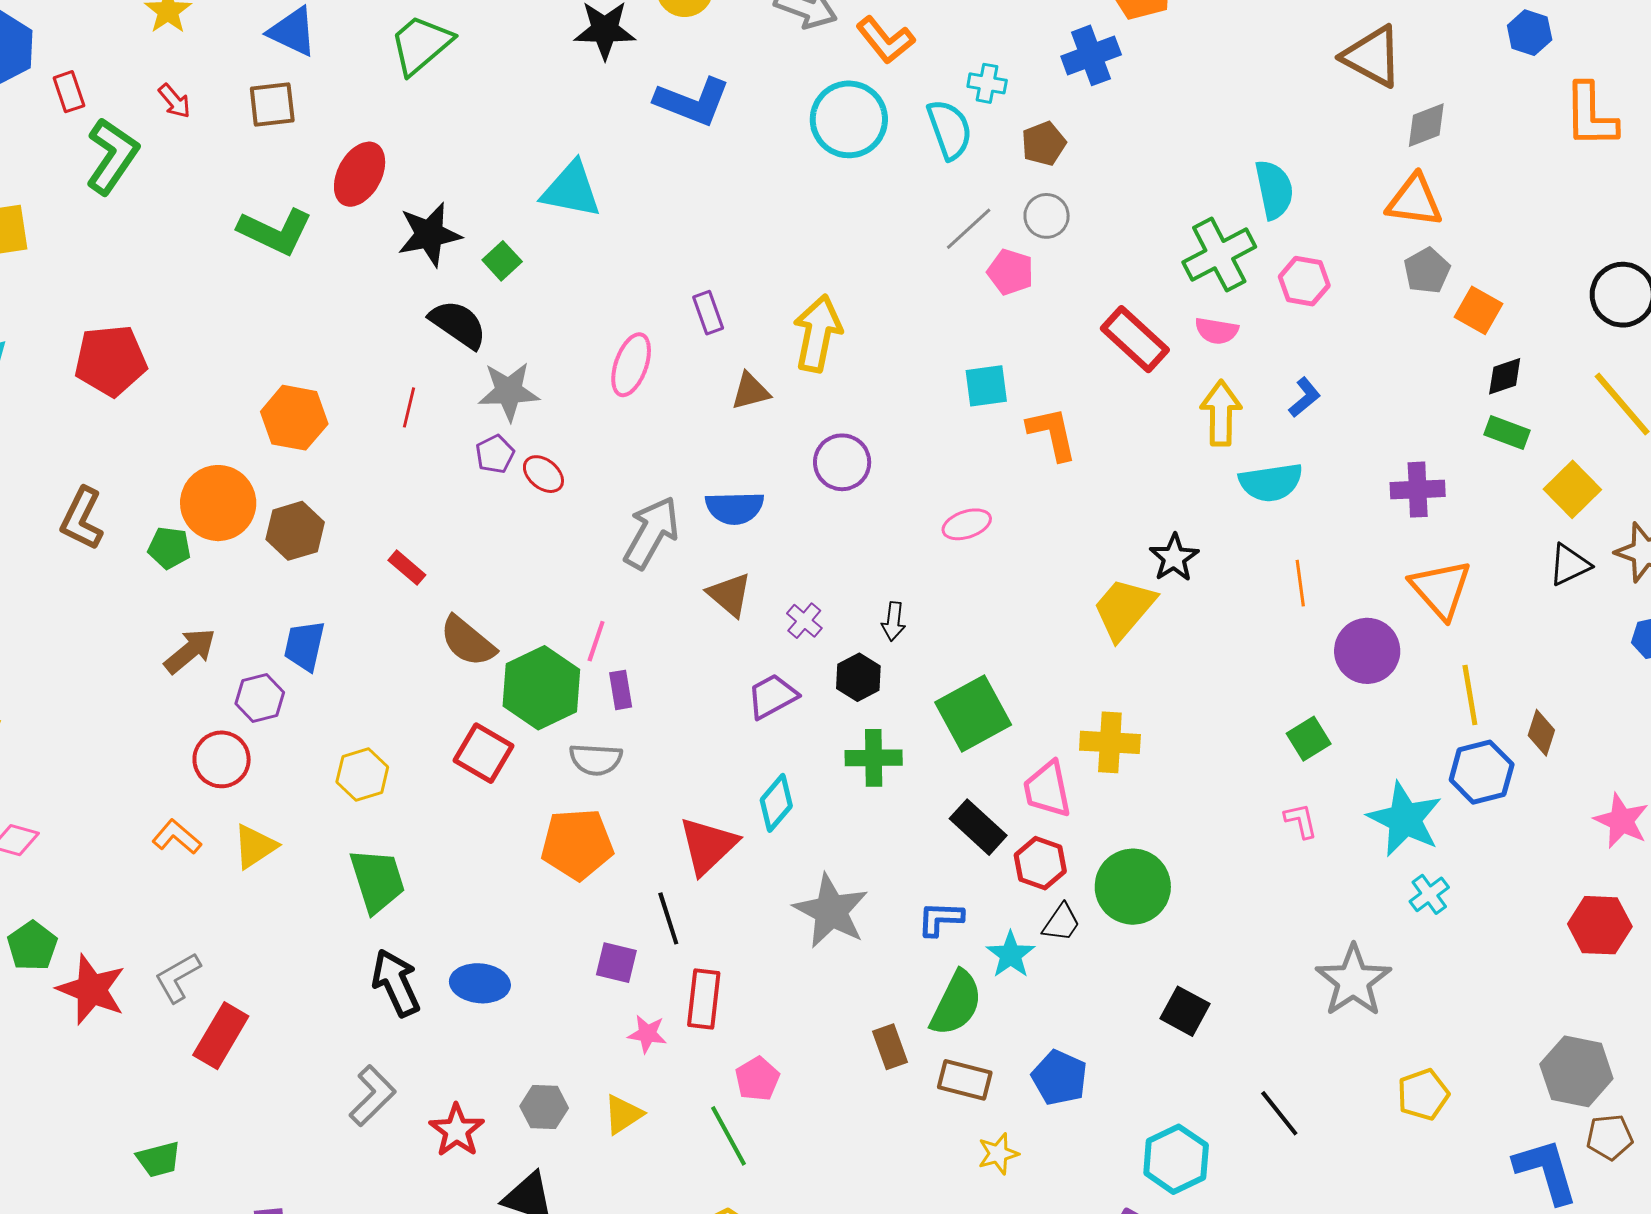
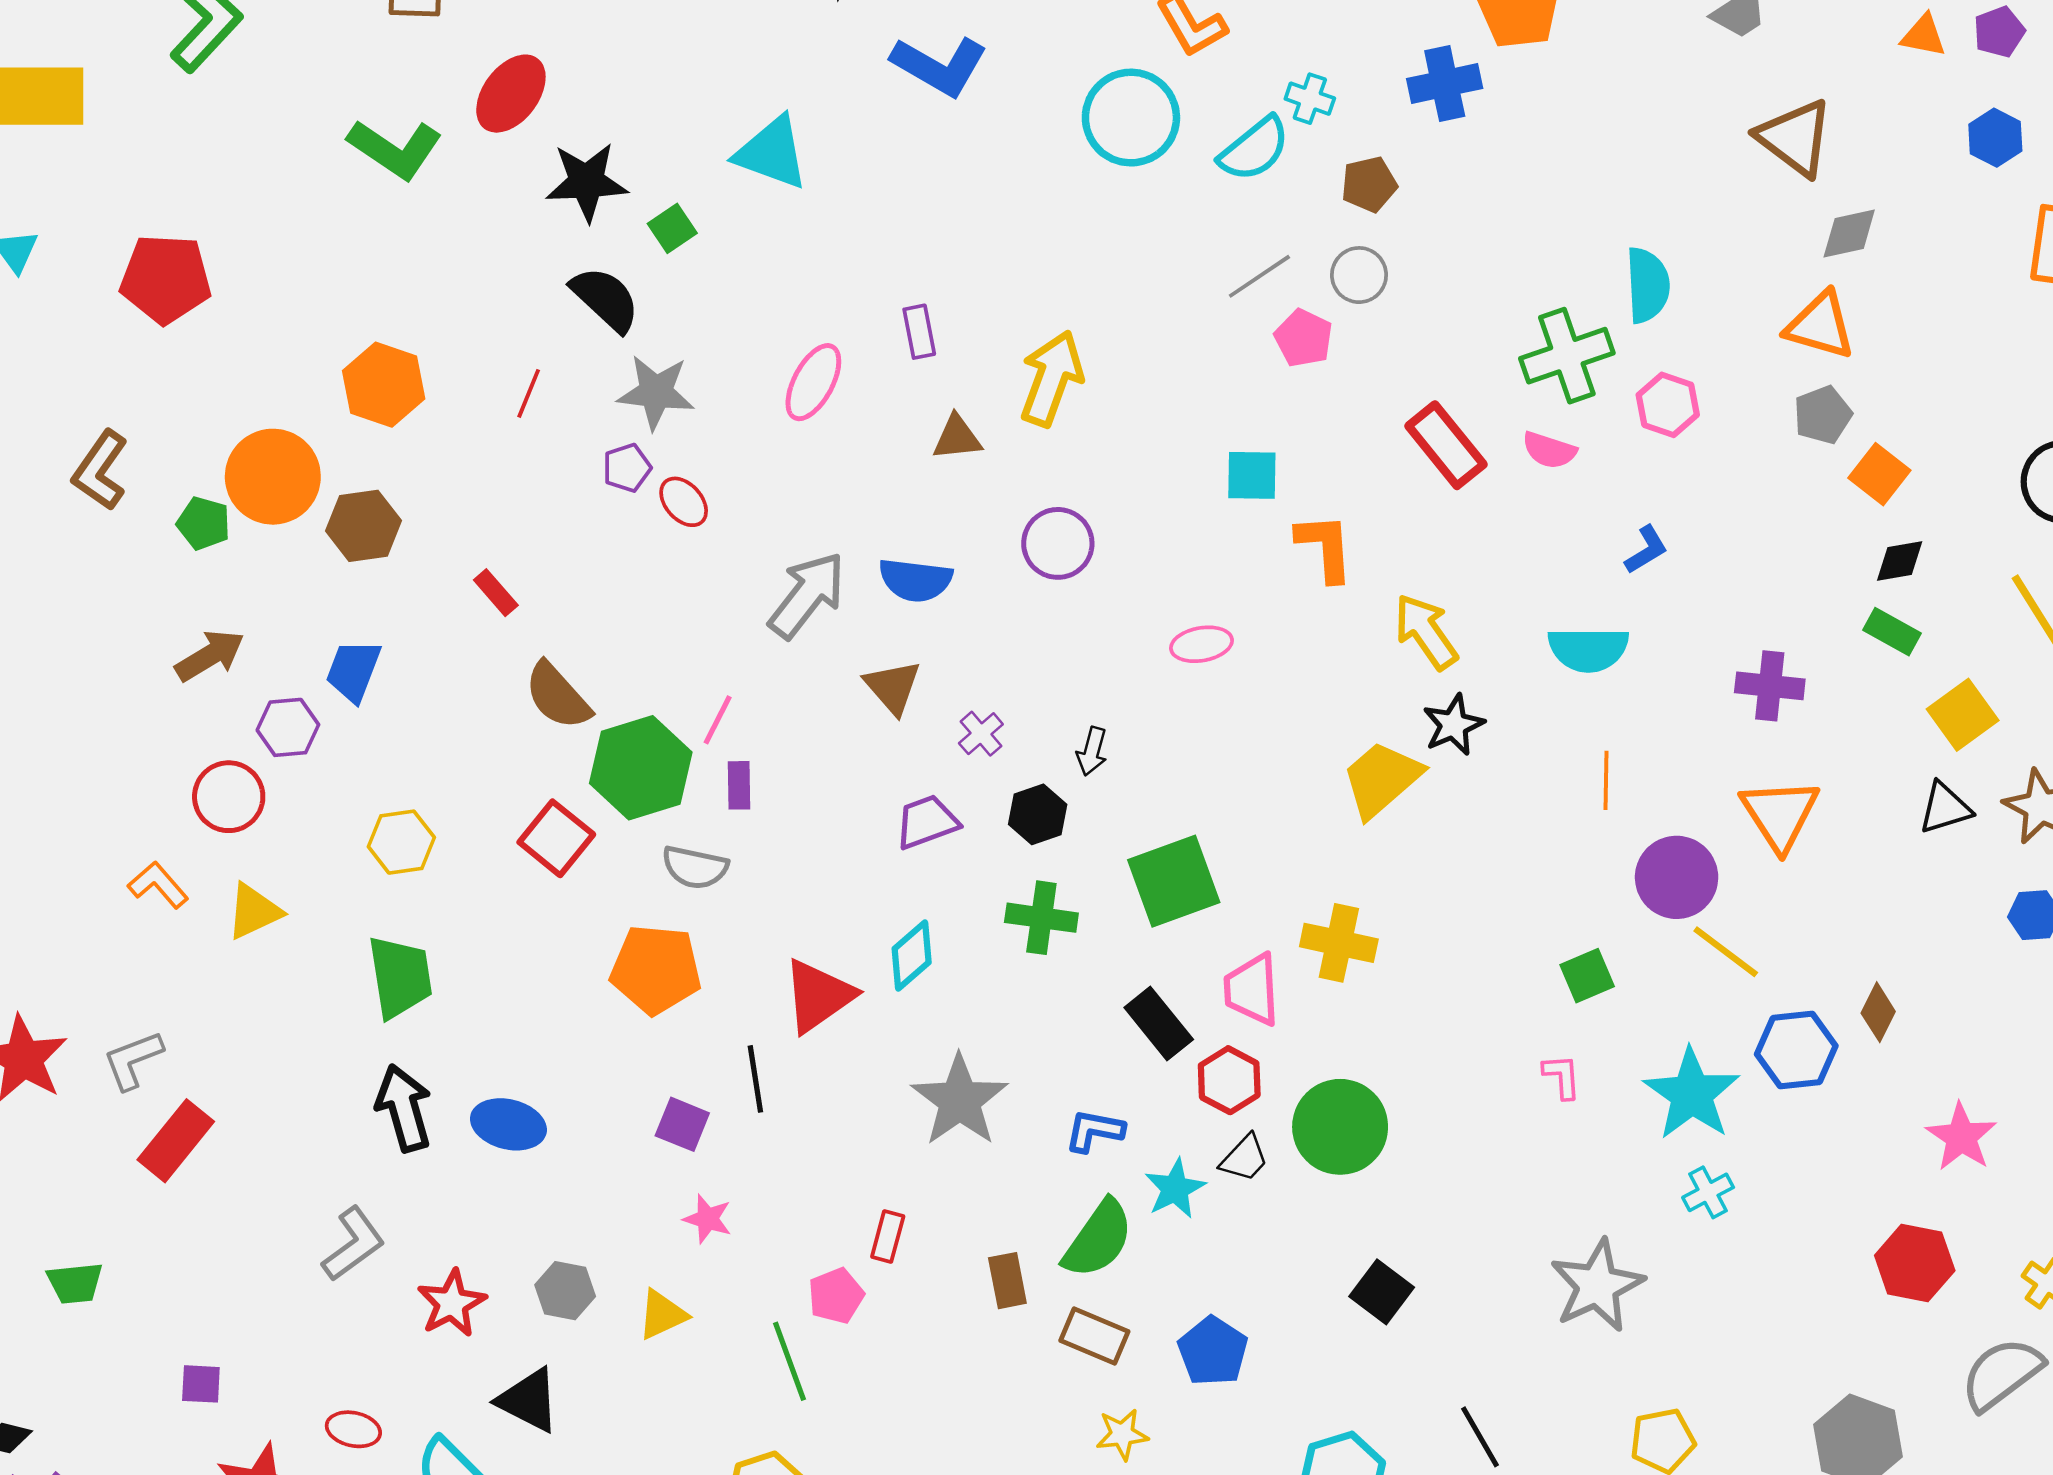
cyan semicircle: (949, 129) -> (1254, 149), turned 62
yellow arrow: (1221, 413) -> (1426, 632), moved, turned -44
yellow line: (1470, 695) -> (1726, 952), moved, turned -52
red rectangle: (704, 999) -> (888, 1236), moved, size x0.7

